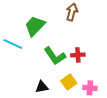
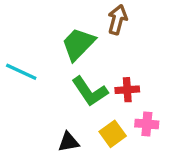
green trapezoid: (35, 26) -> (78, 44), moved
pink cross: (90, 88) -> (147, 124), moved

